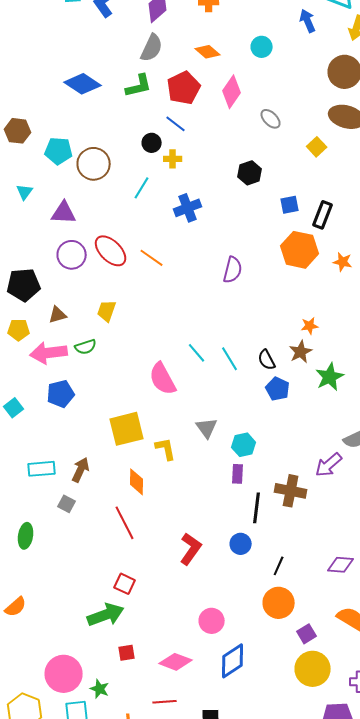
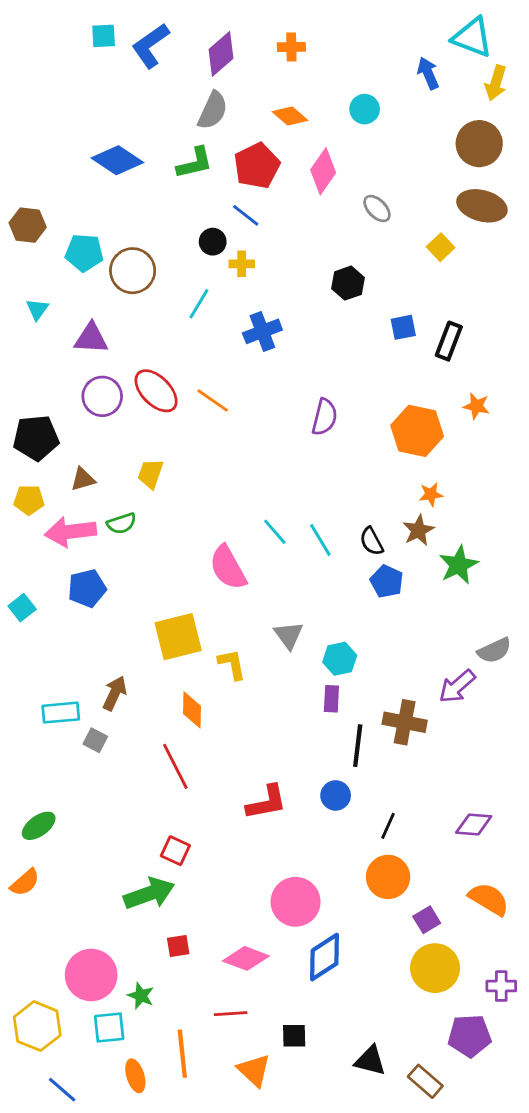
orange hexagon: (300, 250) -> (417, 431), moved
cyan rectangle: (42, 469) -> (61, 713), moved
green ellipse: (26, 536) -> (39, 826), moved, turned 45
red L-shape: (191, 549) -> (267, 802), turned 44
pink circle: (212, 621) -> (296, 902), size x1.4

